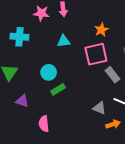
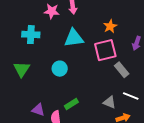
cyan triangle: (64, 41) -> (74, 38), size x1.5
green rectangle: (58, 89) -> (71, 104), moved
purple triangle: (22, 101) -> (38, 110), moved

